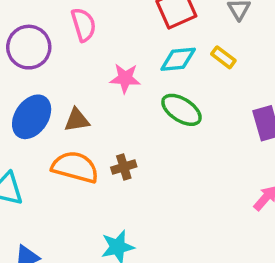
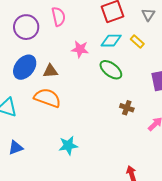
brown cross: (124, 167) -> (127, 108), moved, turned 32

